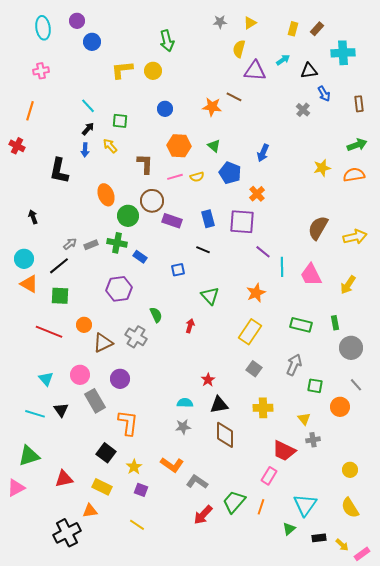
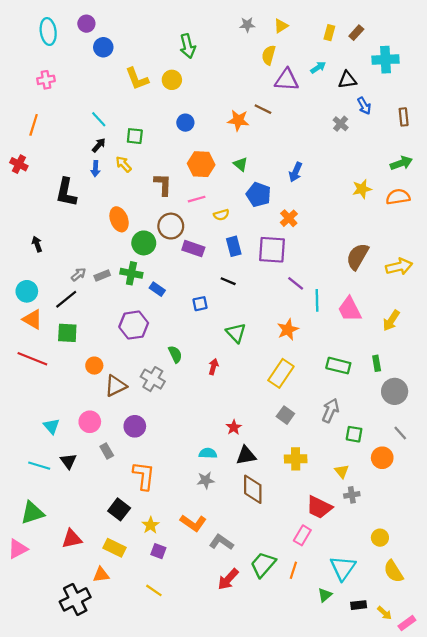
yellow L-shape: (122, 70) -> (137, 79), turned -105
yellow semicircle: (197, 177) -> (221, 215), moved
red line: (49, 332) -> (32, 359), moved
gray rectangle: (95, 401) -> (107, 451), size x0.6
yellow circle: (350, 470) -> (380, 538), moved

